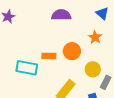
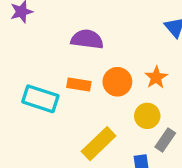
purple semicircle: (61, 15) -> (87, 39), moved
orange star: (95, 37) -> (156, 77), moved

